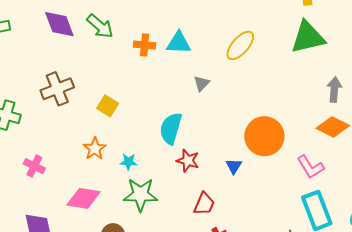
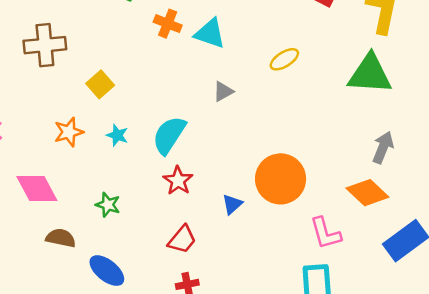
yellow ellipse: (240, 45) -> (284, 59), size x0.7
cyan star: (128, 162) -> (117, 135), moved
green star: (141, 195) -> (108, 205), size x0.6
pink diamond: (84, 198) -> (37, 189), turned 36

